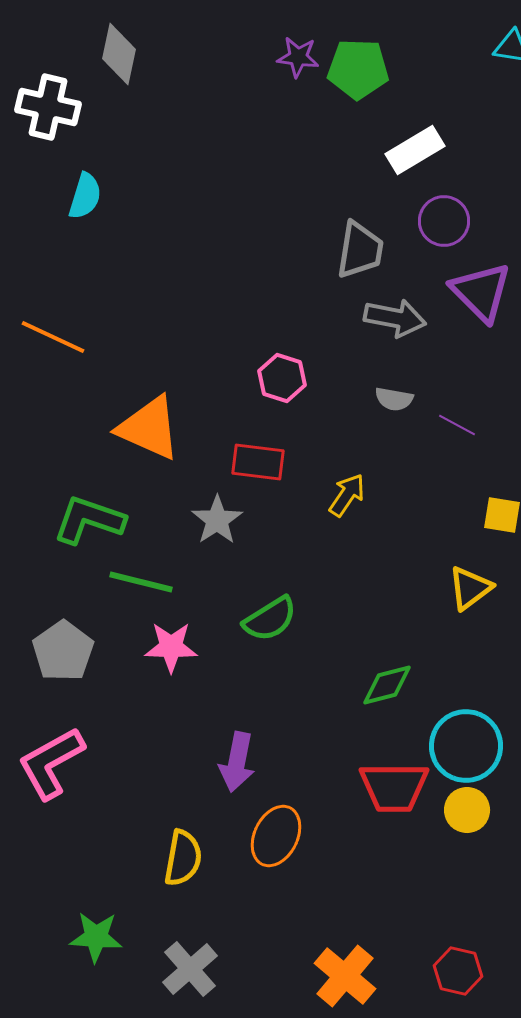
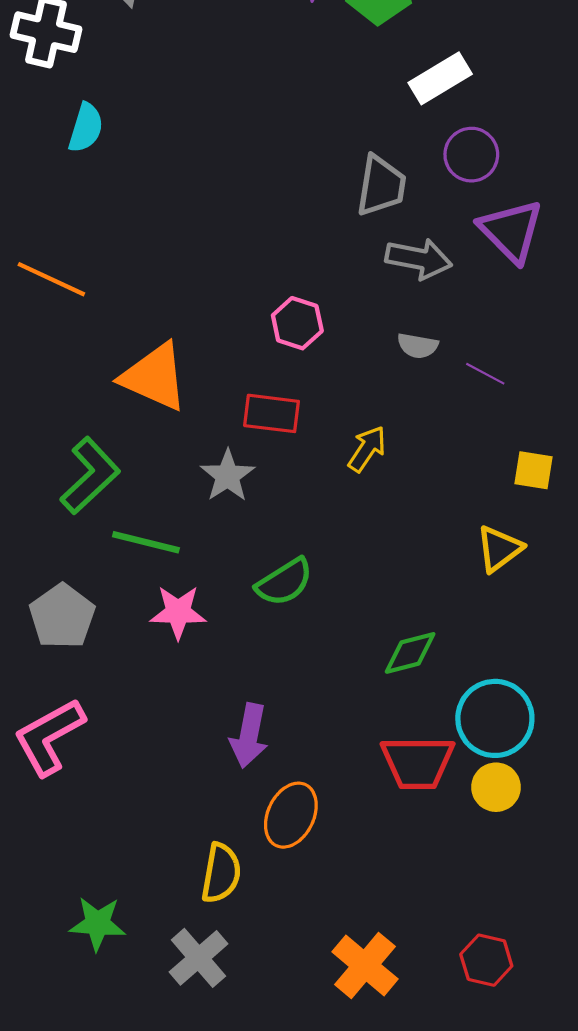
green L-shape: (89, 520) -> (90, 476), turned 118
yellow semicircle: (183, 858) -> (221, 873), moved

